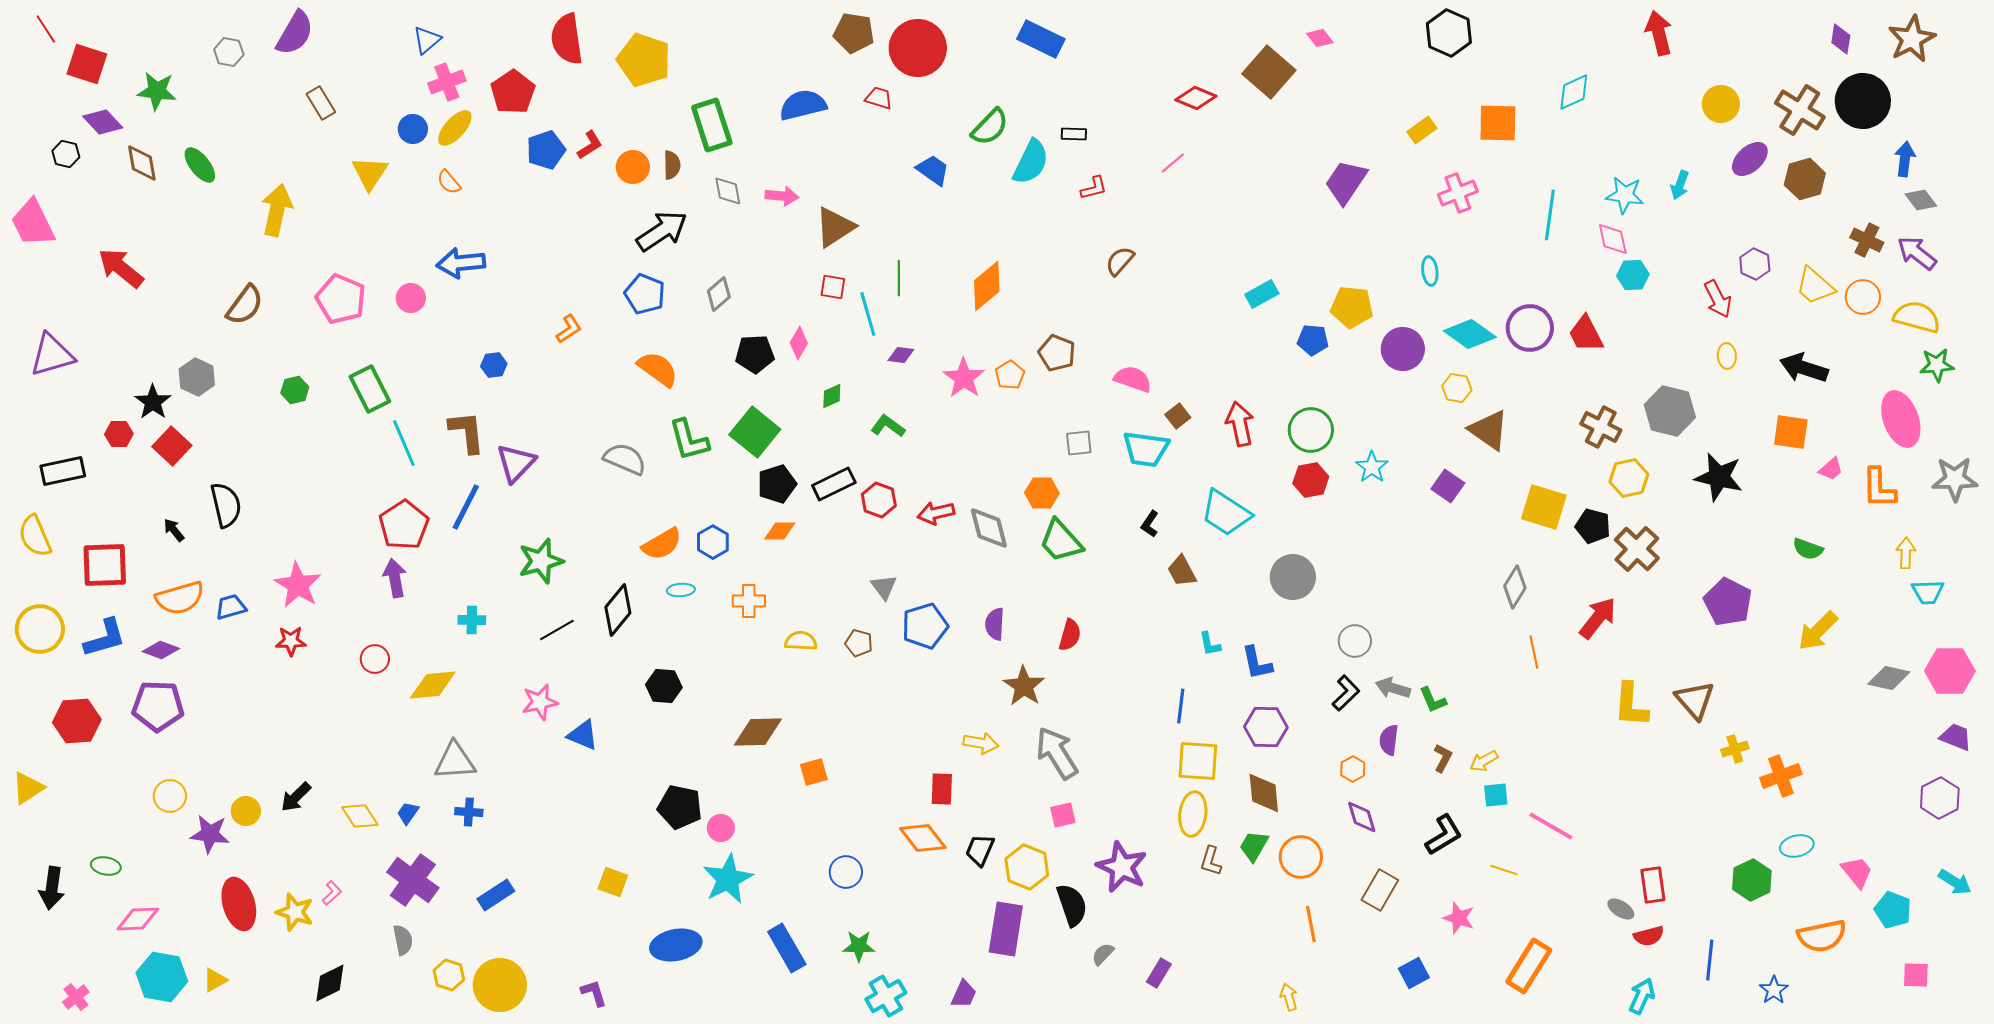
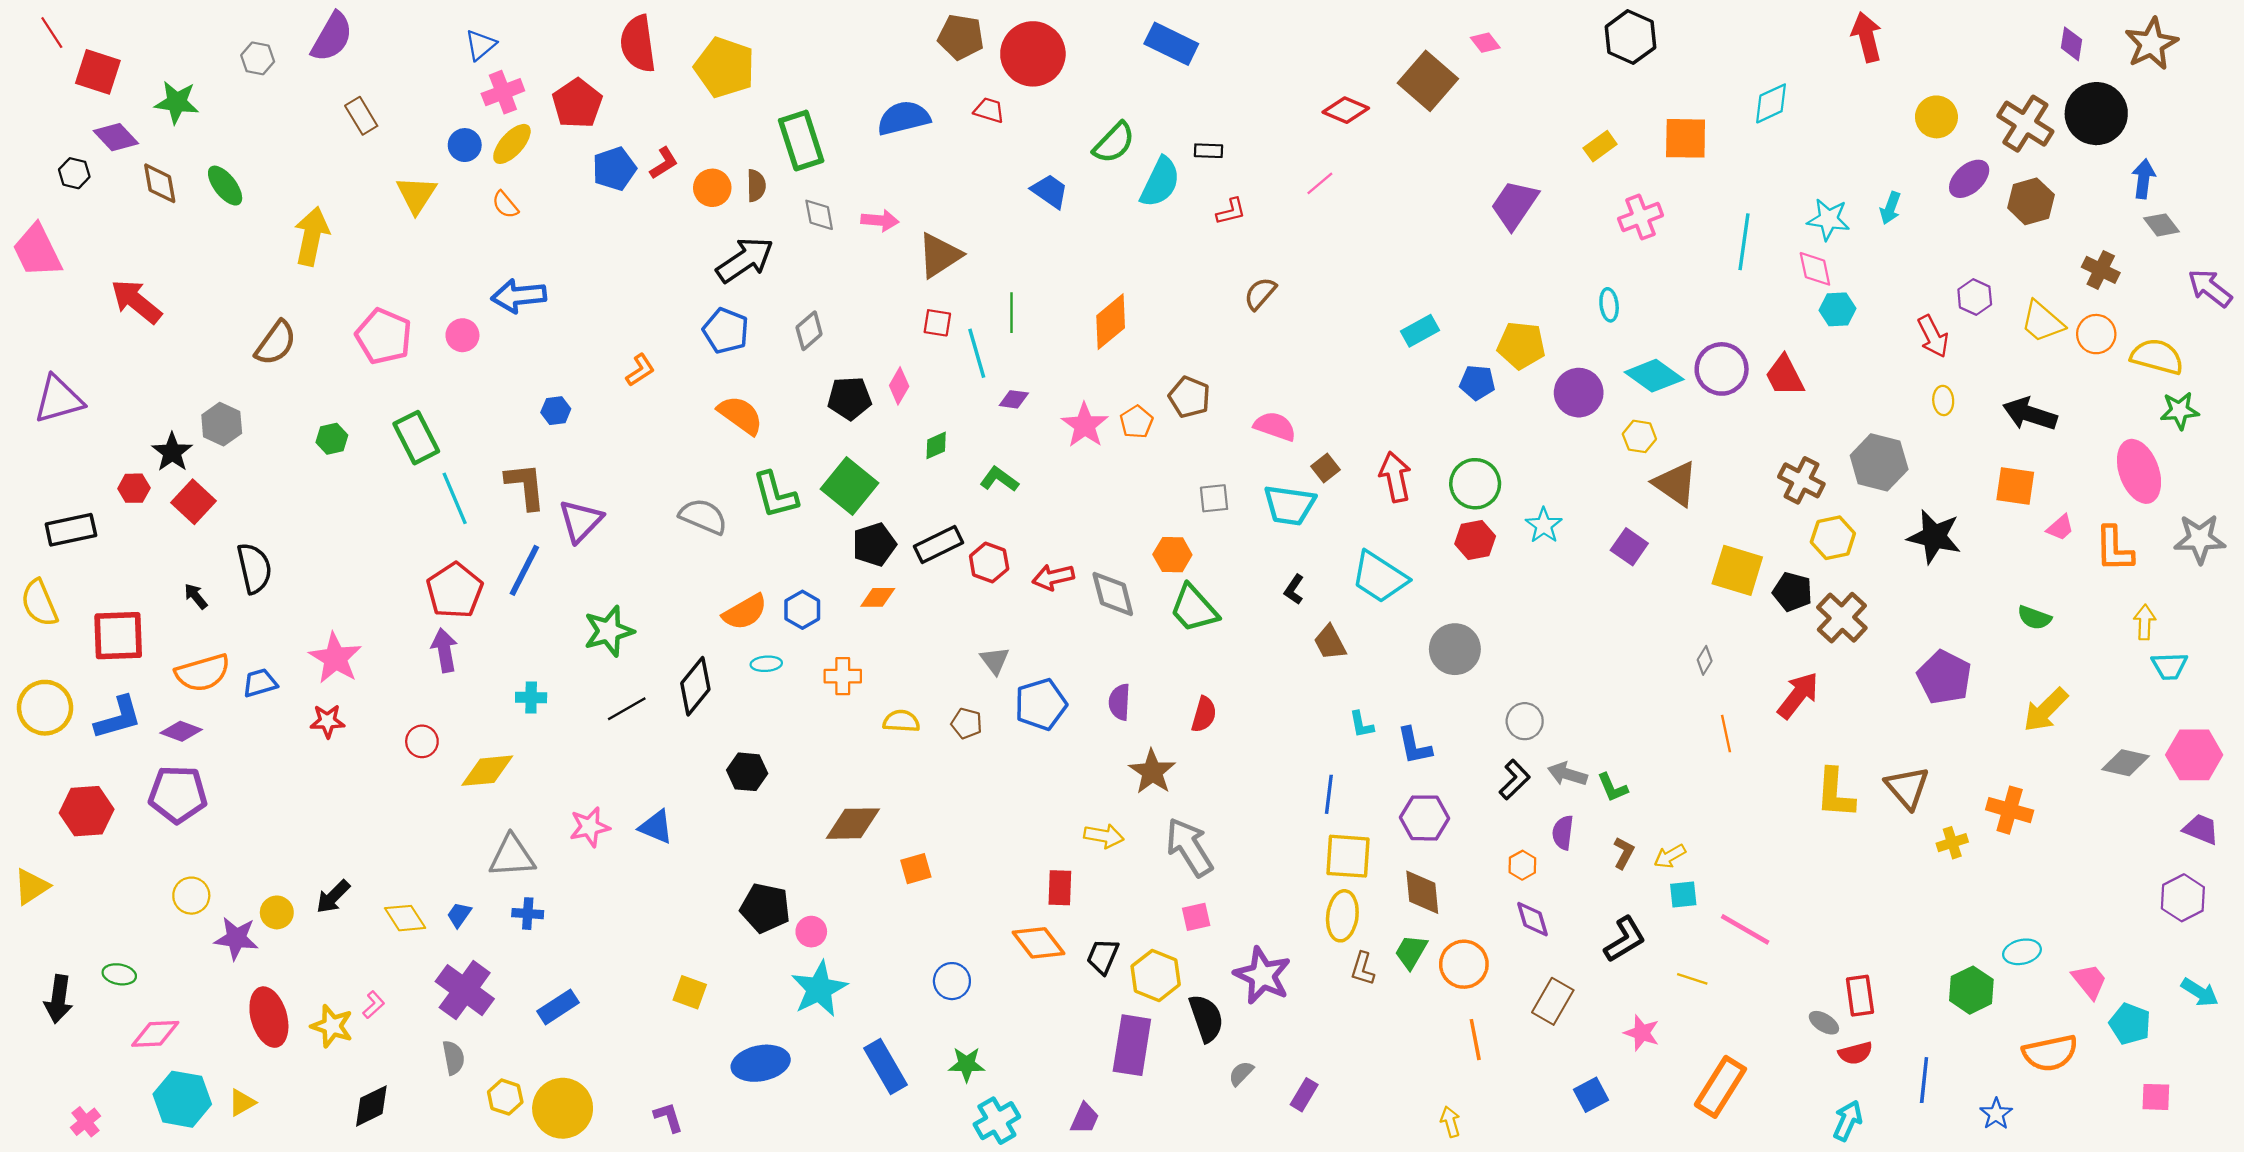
purple arrow: (1917, 253) -> (2210, 288), moved
gray diamond: (1515, 587) -> (1705, 660), size x0.6
pink star: (540, 702) -> (590, 827), moved
orange cross: (1781, 776) -> (2010, 810), moved, turned 36

